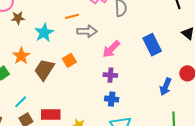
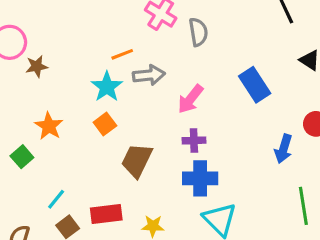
cyan star: (44, 33) -> (107, 87), moved
orange square: (69, 60) -> (105, 124), moved
brown trapezoid: (44, 70) -> (137, 160), moved
blue cross: (112, 99) -> (200, 178), size x1.5

